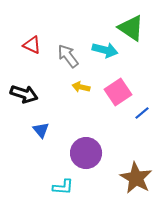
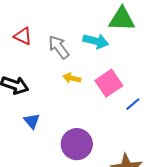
green triangle: (131, 28) -> (122, 19), turned -32

